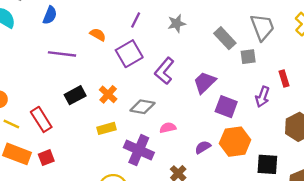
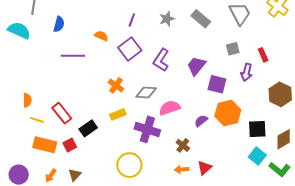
gray rectangle: (225, 38) -> (201, 19), moved
gray square: (248, 57) -> (233, 49), moved
black rectangle: (75, 95) -> (88, 128), moved
pink semicircle: (168, 128) -> (170, 108), size x1.5

